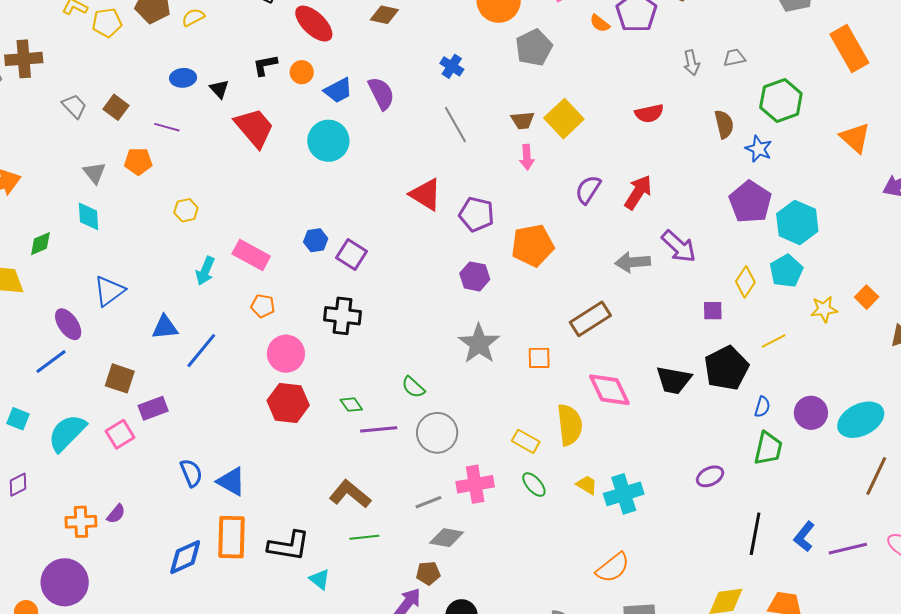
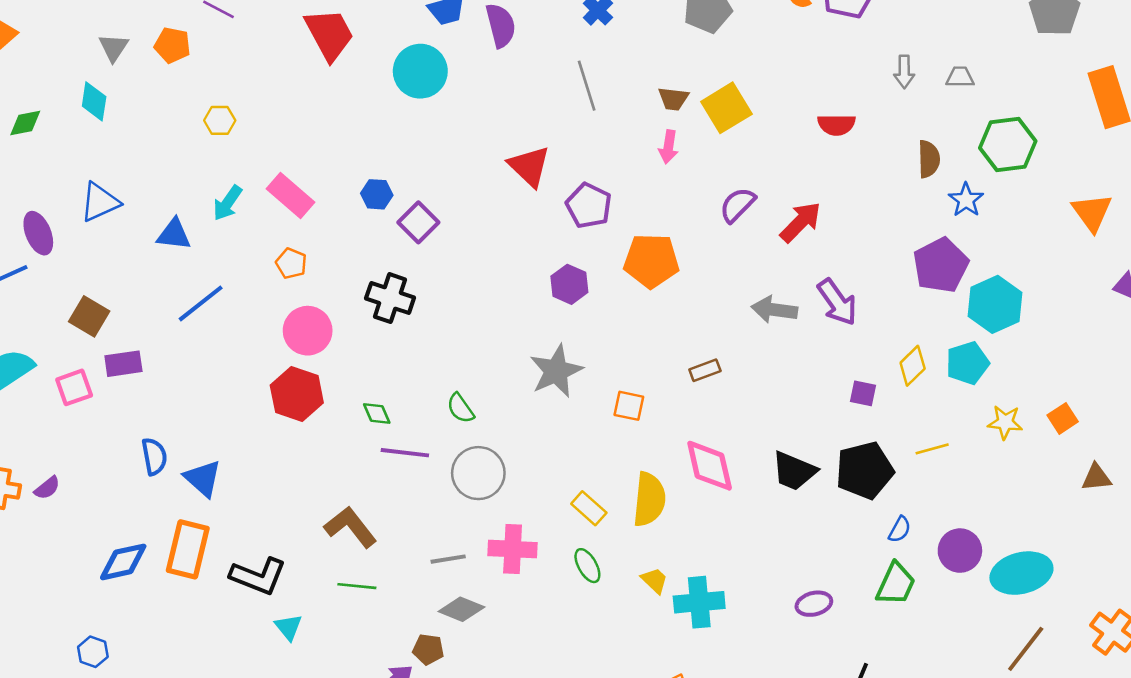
brown rectangle: (590, 319) -> (705, 370), size x0.6
blue triangle: (165, 327) -> (174, 234), moved

